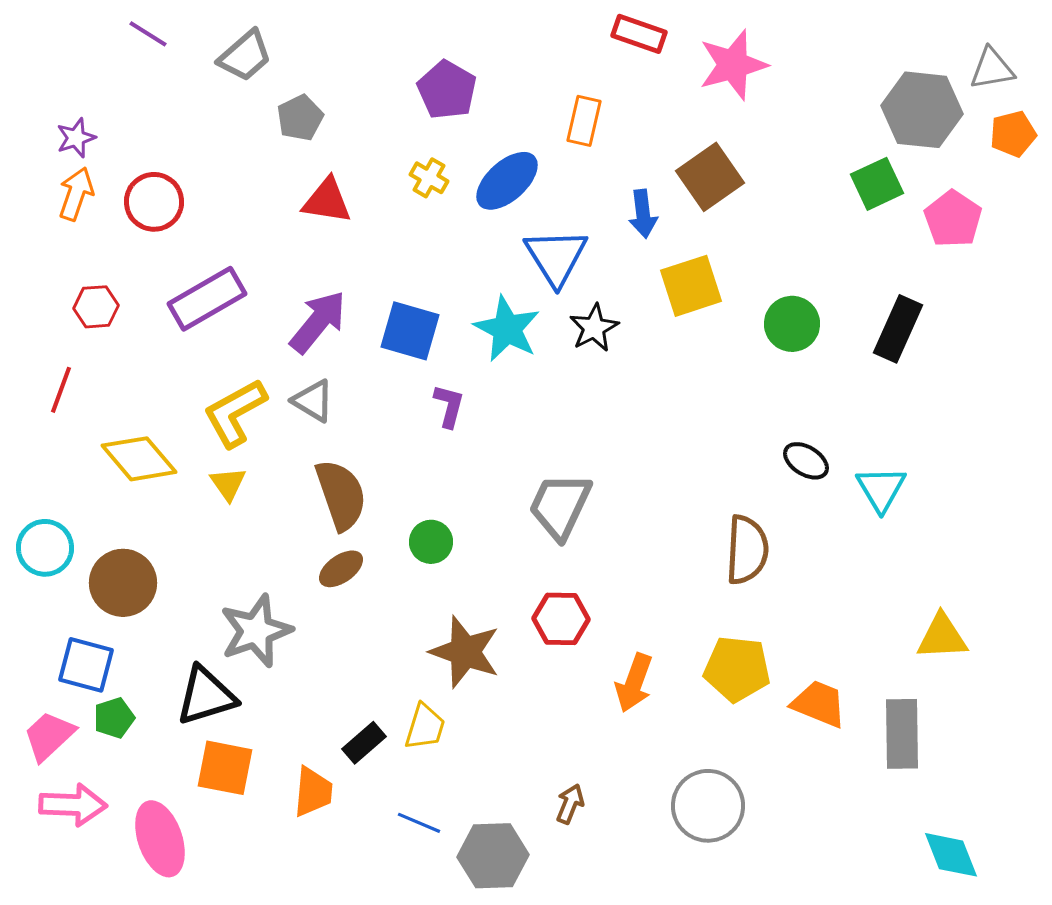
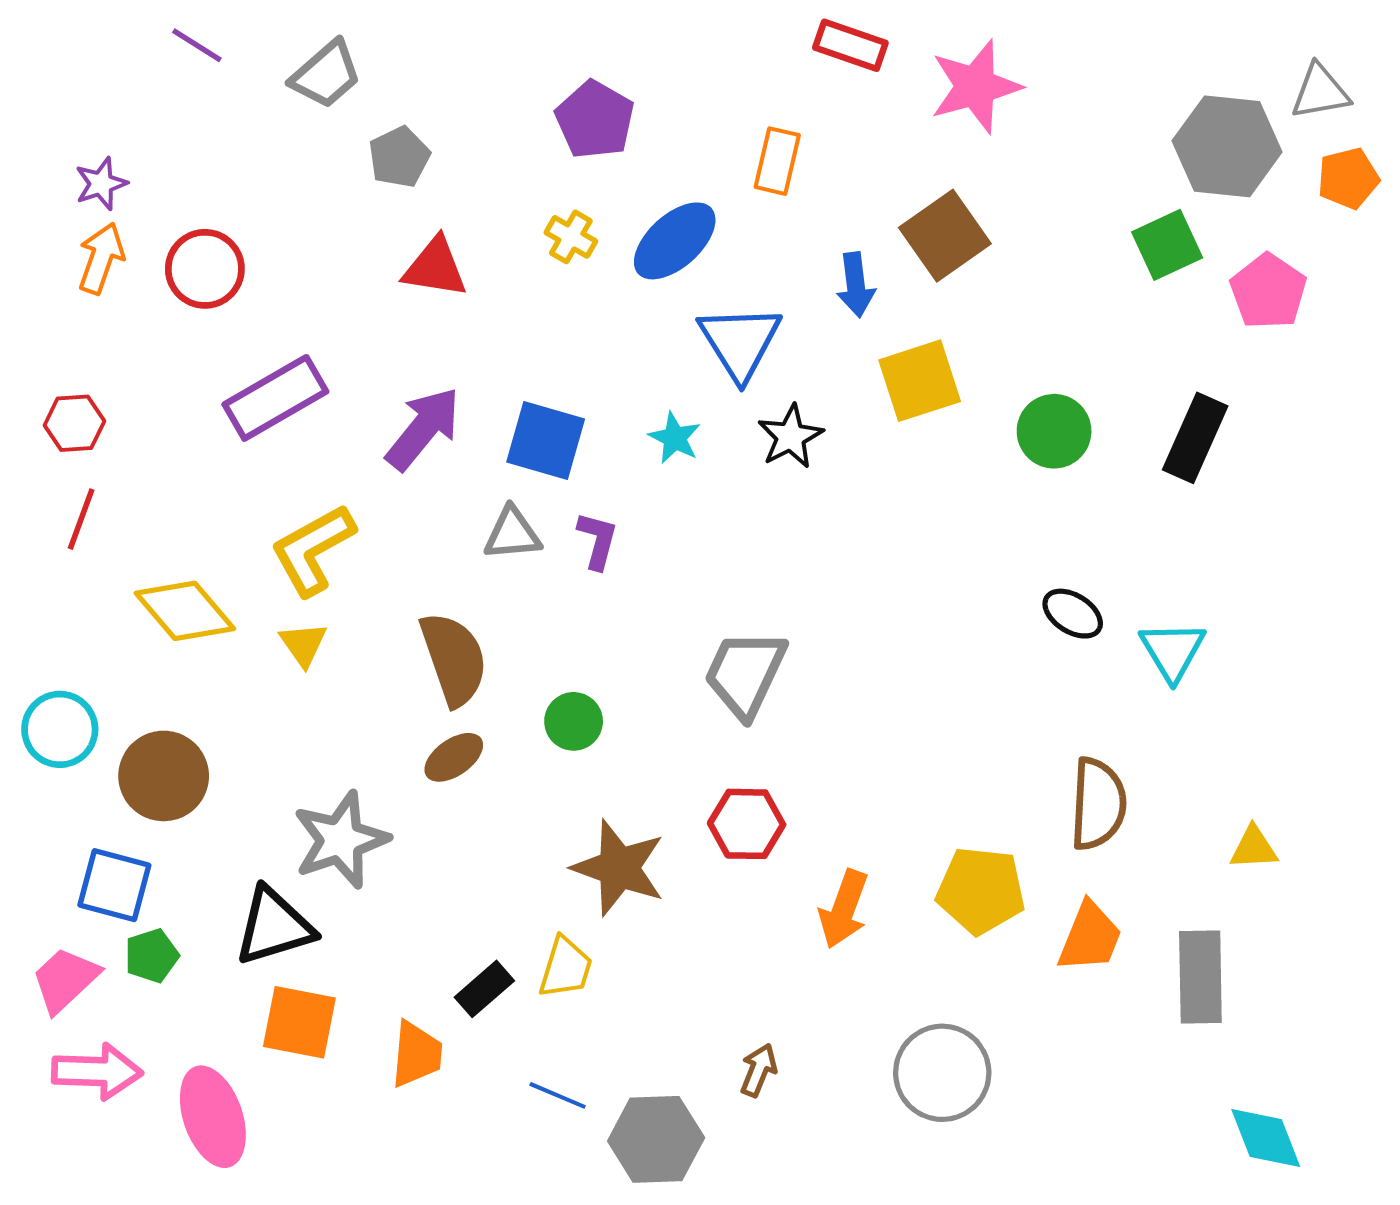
red hexagon: (96, 307) -> (74, 423), moved
cyan star: (507, 329) -> (675, 438), size x0.6
gray triangle: (313, 401) -> (512, 534), moved, turned -36
brown semicircle: (747, 550) -> (1098, 804), moved
yellow triangle: (942, 637) -> (1254, 848), size x0.7
orange trapezoid: (819, 704) -> (1090, 937), turned 90

